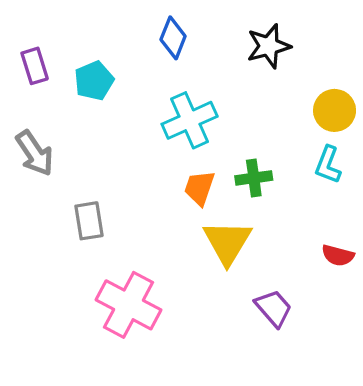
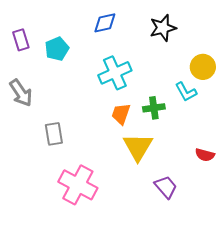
blue diamond: (173, 38) -> (105, 23), turned 55
cyan L-shape: (328, 165) -> (186, 92), moved, turned -50

